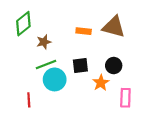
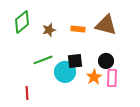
brown star: (44, 42) -> (49, 30), moved
cyan circle: (55, 79) -> (65, 72), moved
pink rectangle: (125, 98) -> (112, 78), moved

